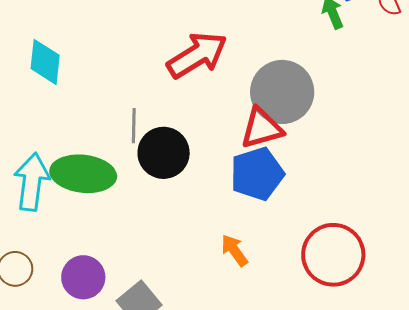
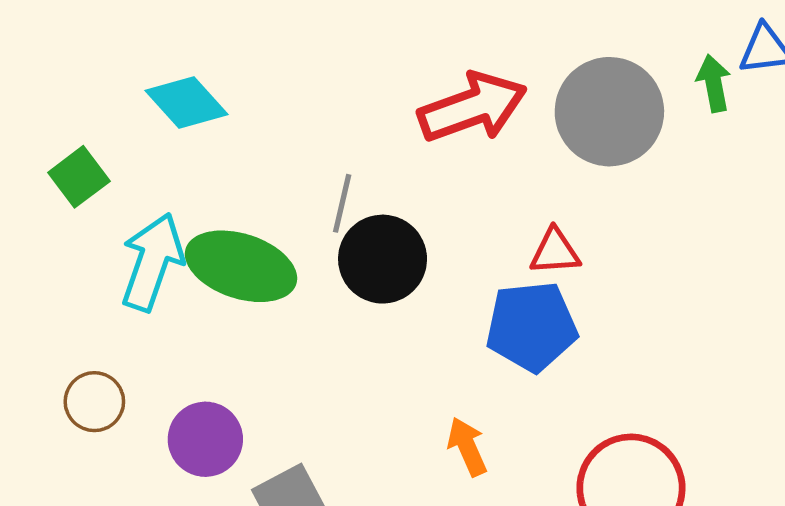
cyan diamond: (45, 62) -> (186, 103), moved, turned -60
gray circle: (282, 92) -> (609, 112), moved
red triangle: (262, 128) -> (555, 252), size x0.7

